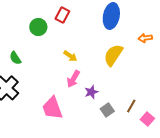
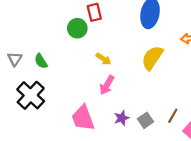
red rectangle: (62, 15) -> (94, 12), turned -42
green circle: (38, 27) -> (77, 28), moved
purple star: (91, 92) -> (122, 118), moved

